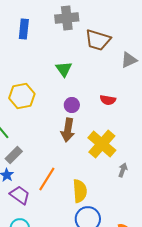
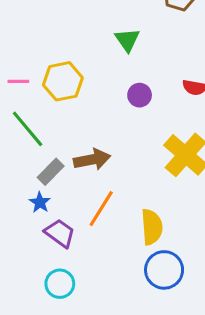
brown arrow: (68, 130) -> (92, 160), moved, turned -110

